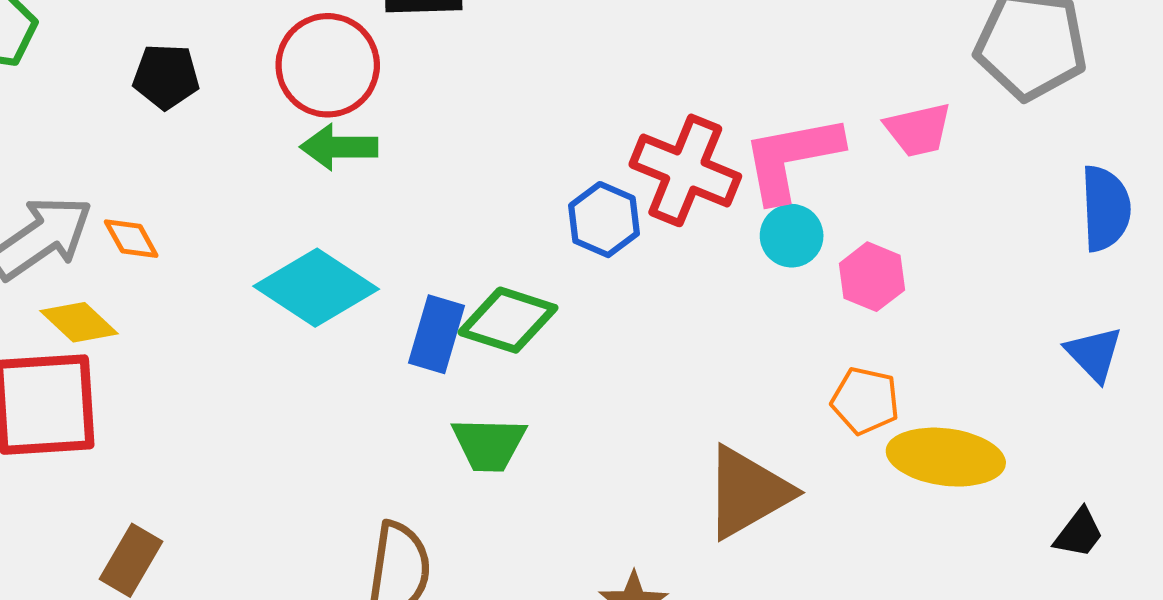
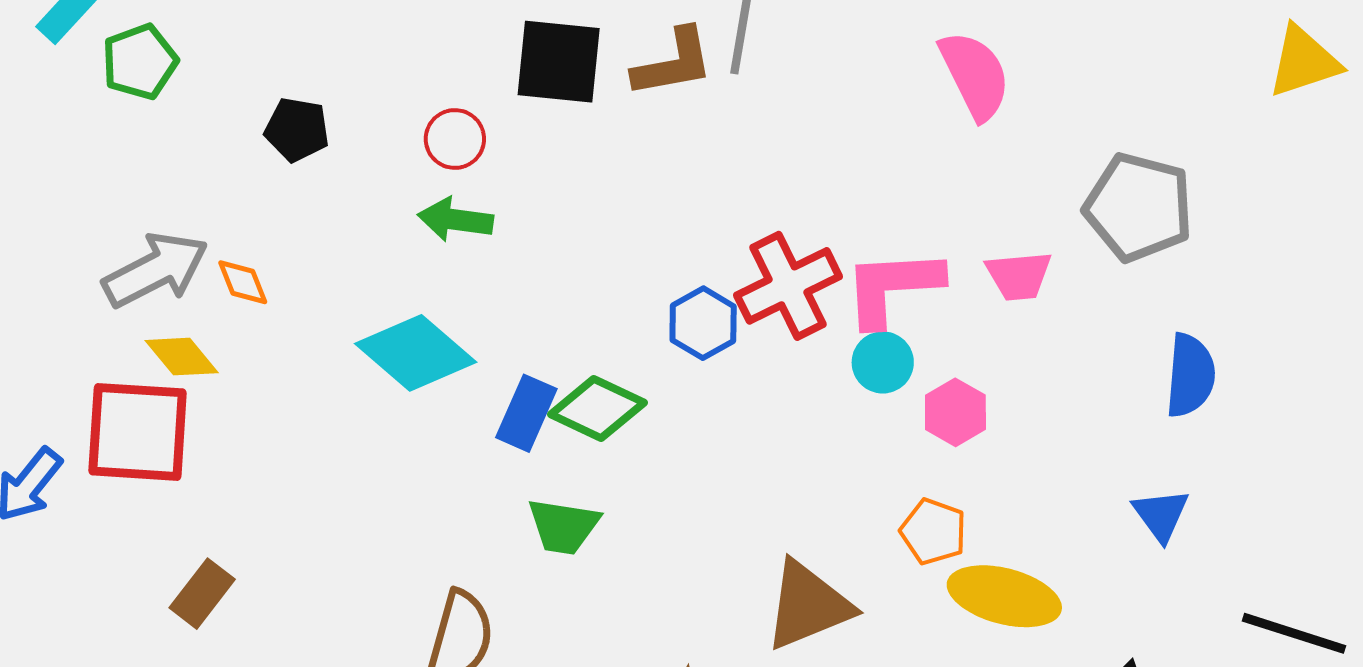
red circle: (328, 65) -> (455, 139), size x0.6
red cross: (685, 170) -> (788, 286), turned 34

